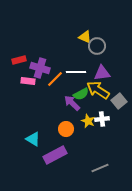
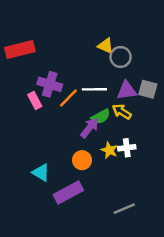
red rectangle: (19, 60) -> (20, 50), moved, size x1.6
pink rectangle: (28, 81) -> (35, 100), turned 56
yellow arrow: (98, 90) -> (122, 112), size x0.7
gray square: (119, 101) -> (148, 89), moved, turned -35
purple arrow: (72, 103) -> (89, 128), turned 84

